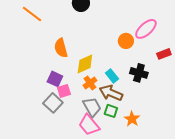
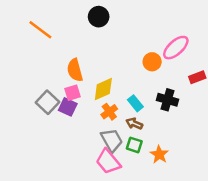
pink square: (64, 91) -> (72, 93), moved
brown arrow: (111, 93) -> (134, 124), size x0.6
gray square: (53, 103) -> (48, 102), moved

